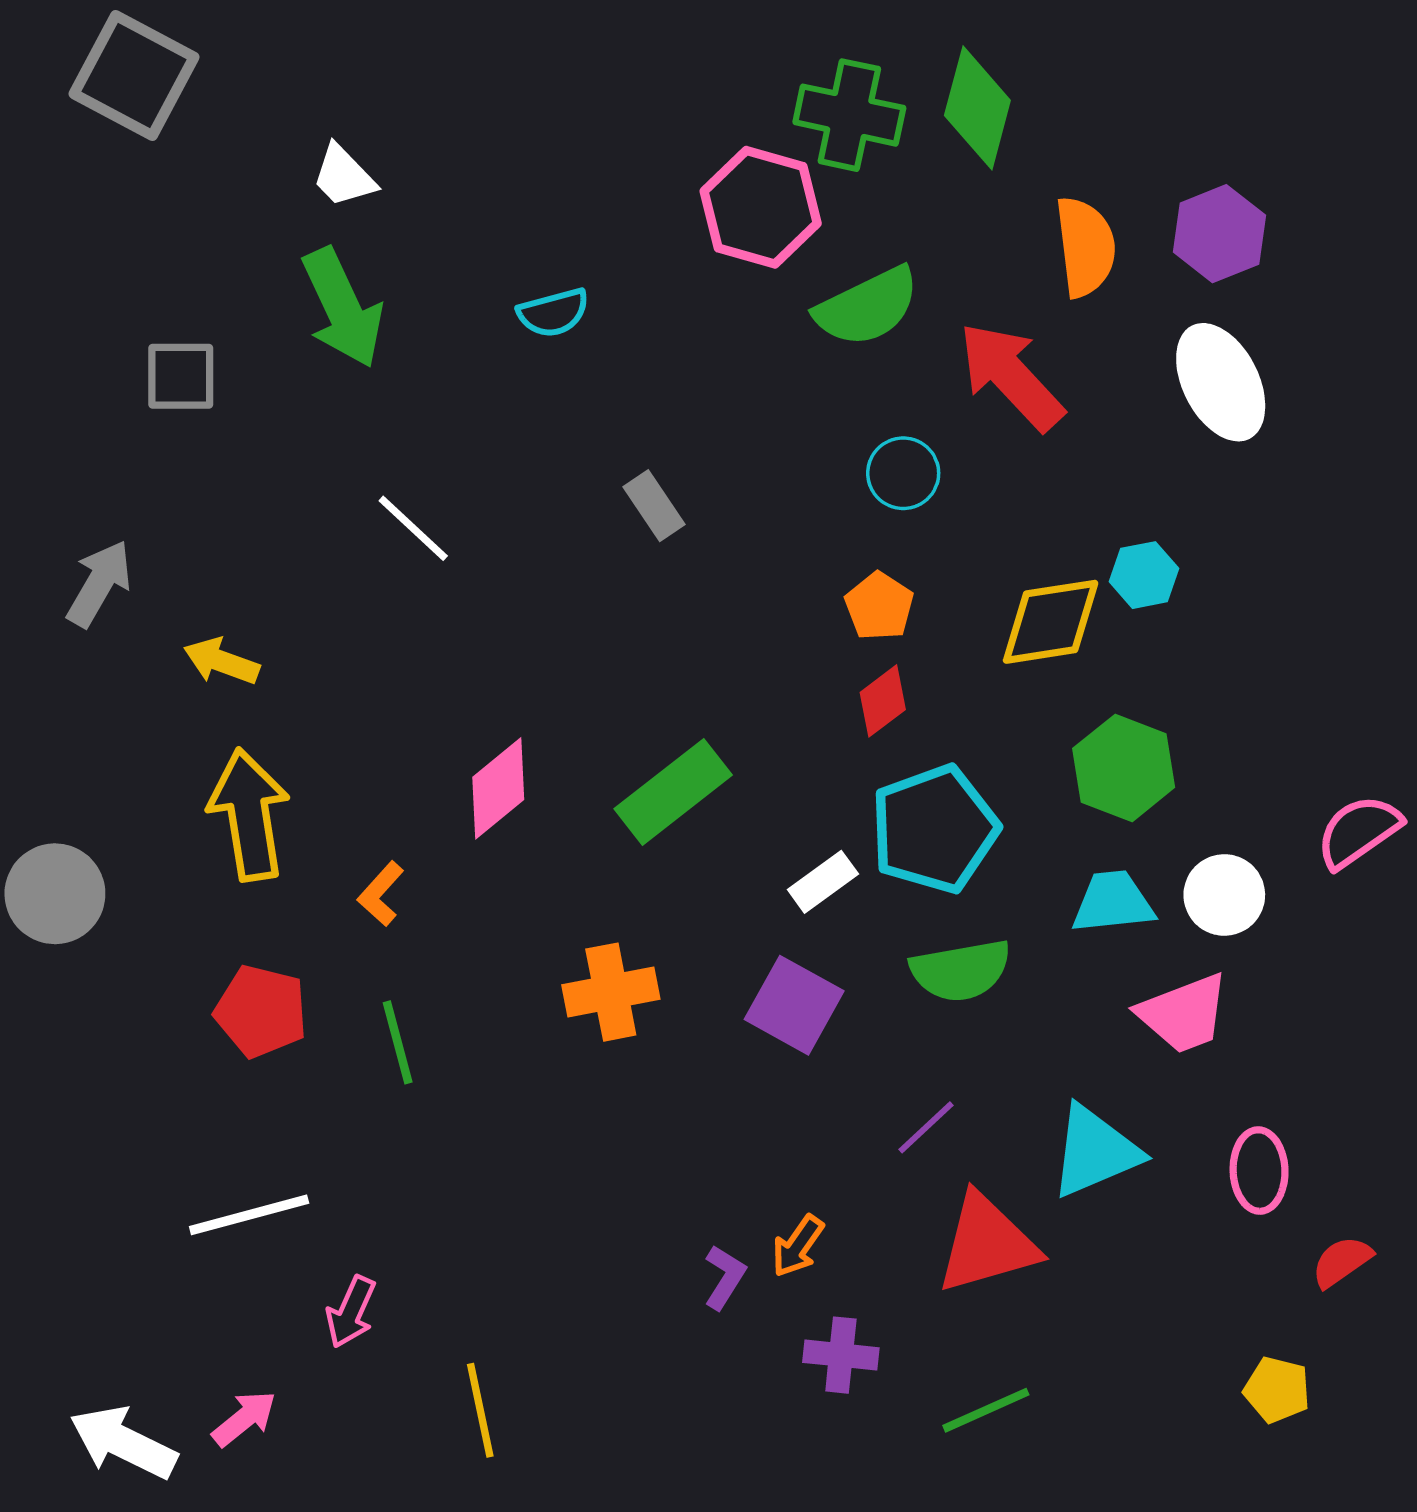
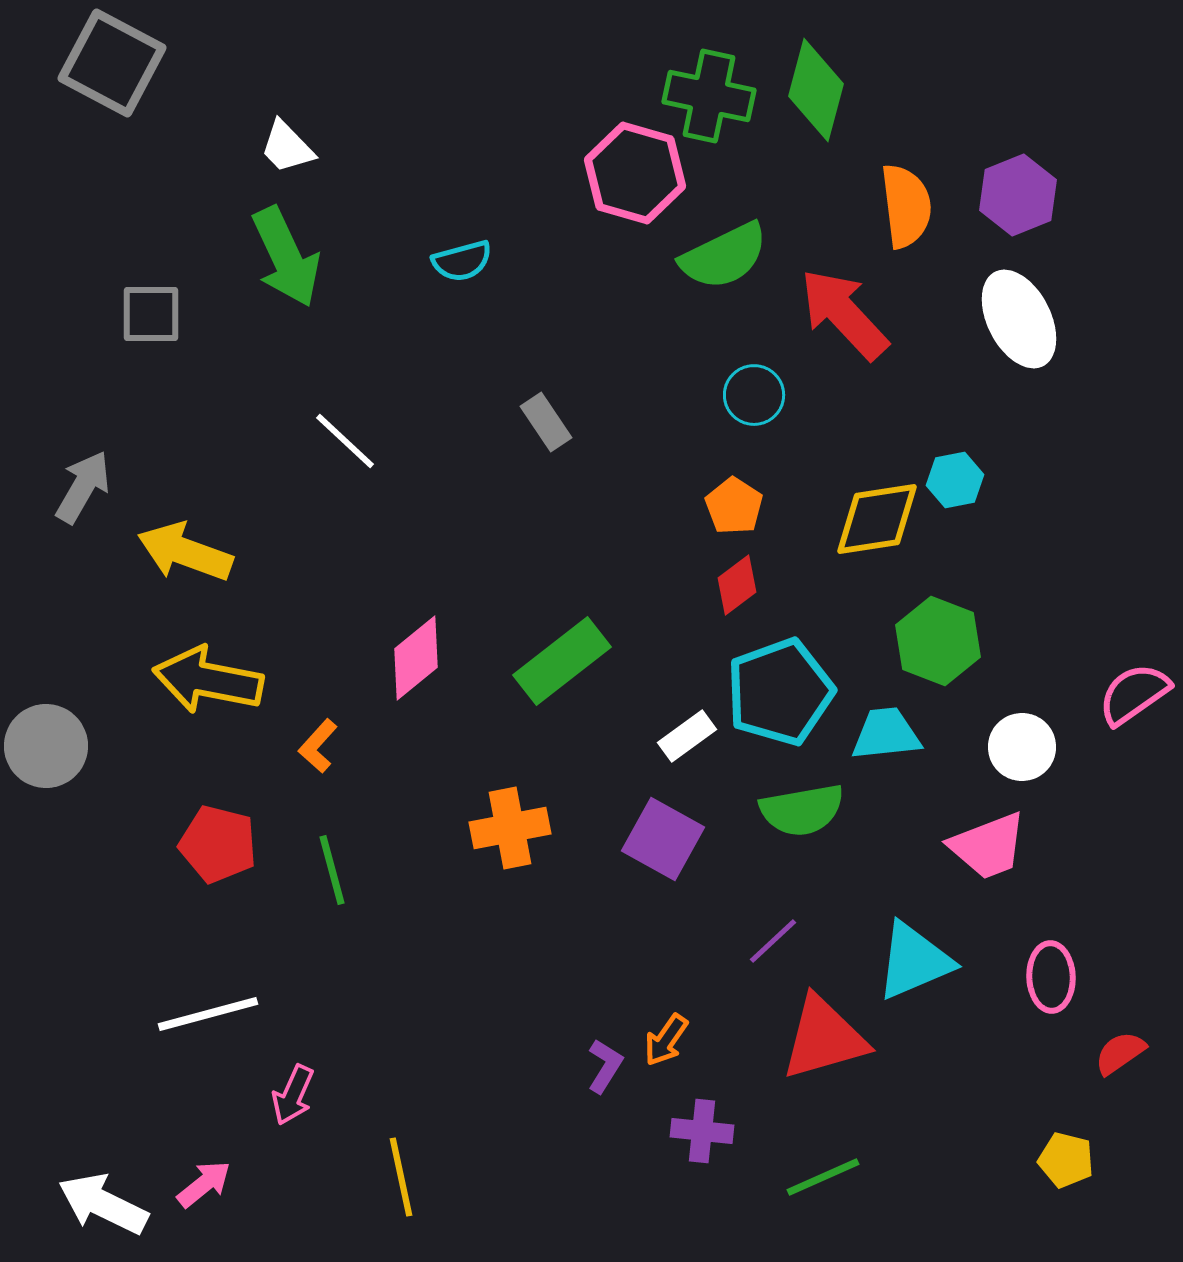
yellow arrow: (221, 661) -> (185, 552), size x1.5
yellow arrow: (249, 815) -> (208, 680), turned -70
cyan trapezoid: (1113, 902) -> (886, 734), moved

